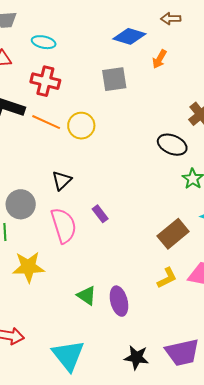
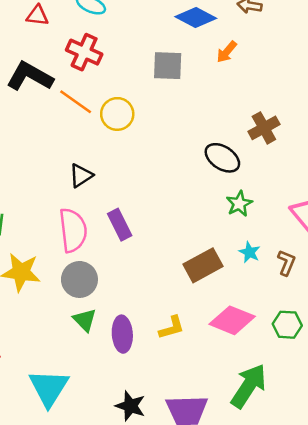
gray circle: (21, 204) -> (79, 279), moved
purple rectangle: (100, 214) -> (120, 225), size x1.4
yellow L-shape: (167, 278) -> (172, 328), moved

